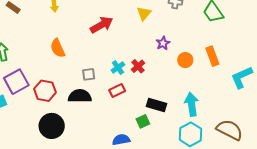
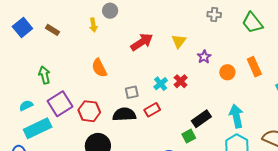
yellow triangle: (144, 13) -> (179, 41), moved
red rectangle: (117, 90) -> (152, 110), moved
black rectangle: (157, 105) -> (201, 119), turned -48

